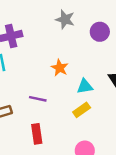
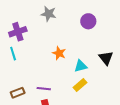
gray star: (65, 19) -> (49, 14), moved
purple line: (38, 99) -> (44, 89), moved

